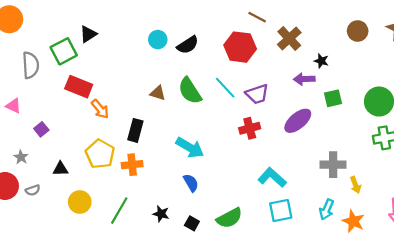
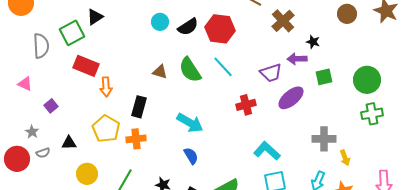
red hexagon: (240, 47) -> (220, 29), moved
purple trapezoid: (257, 94) -> (271, 73), moved
orange arrow: (100, 109) -> (106, 87), turned 36
gray semicircle: (33, 190) -> (43, 153), moved

